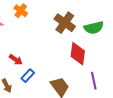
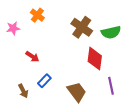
red arrow: (16, 60) -> (32, 57), moved

